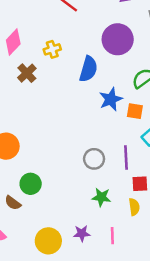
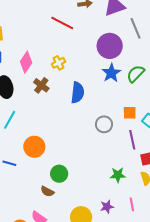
blue semicircle: (88, 69) -> (78, 93), moved
blue star: (111, 99) -> (111, 73), moved
orange square: (135, 111) -> (130, 113), moved
gray circle: (94, 159) -> (104, 124), moved

